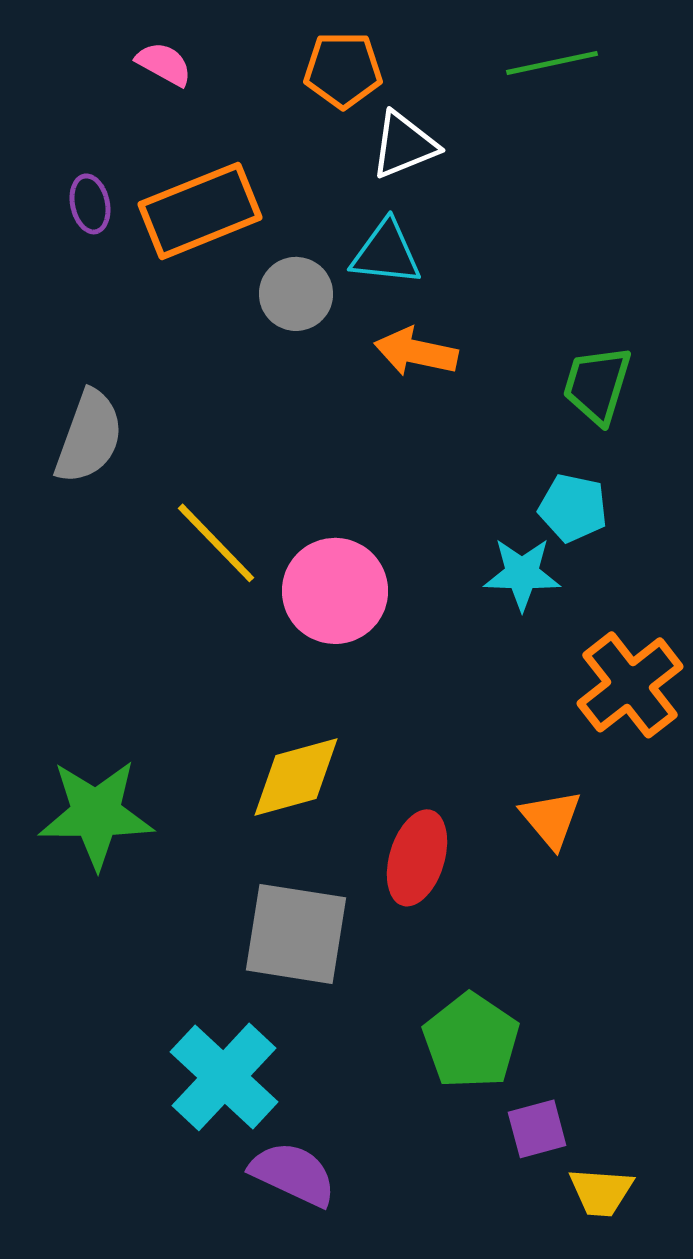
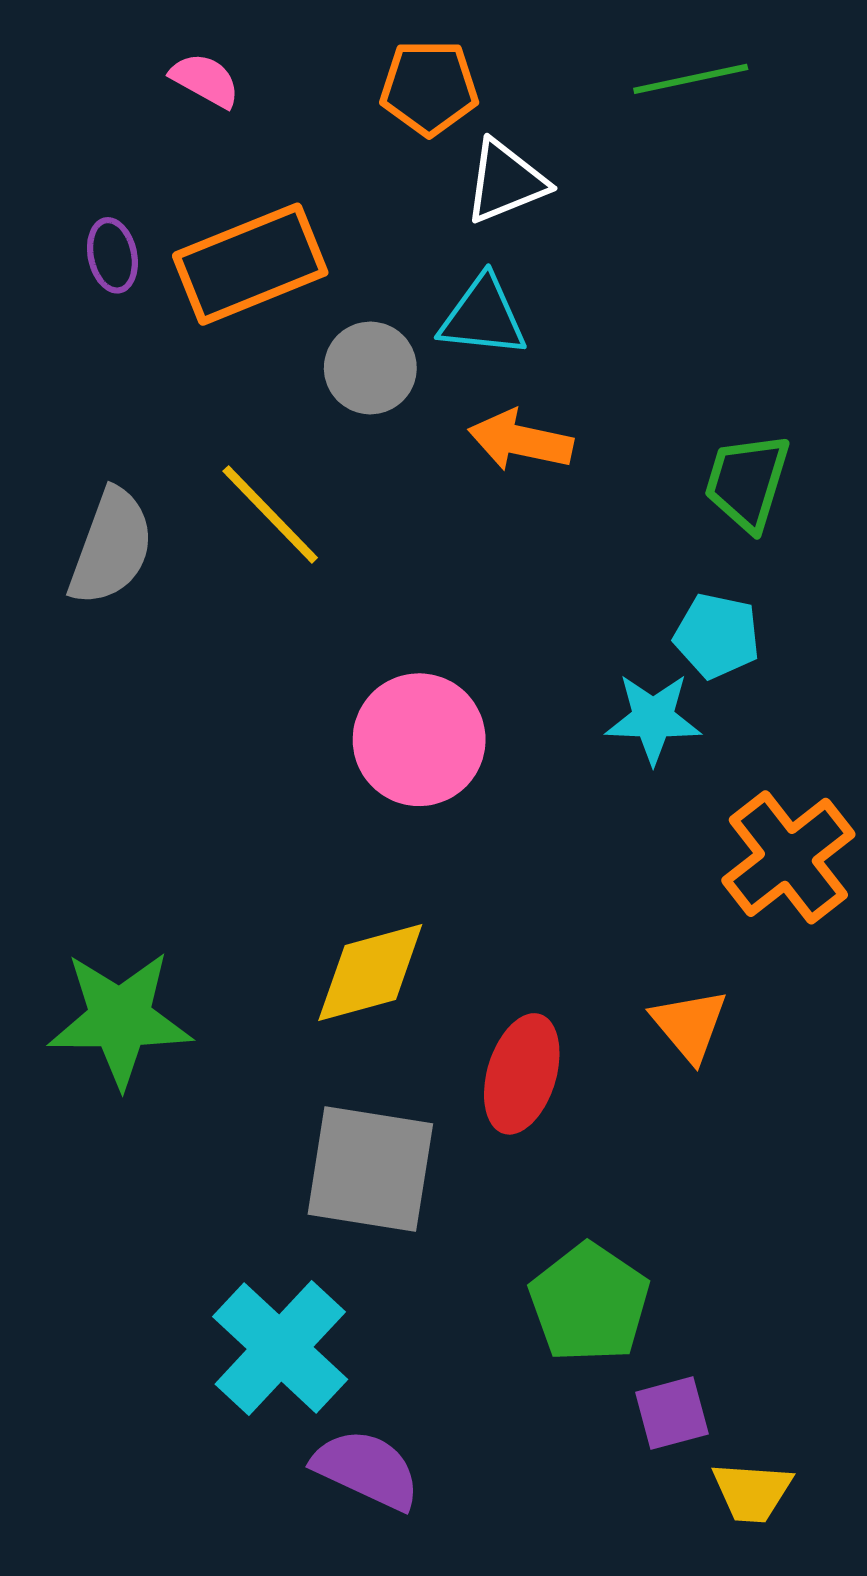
yellow line: (216, 543) -> (270, 514), moved

